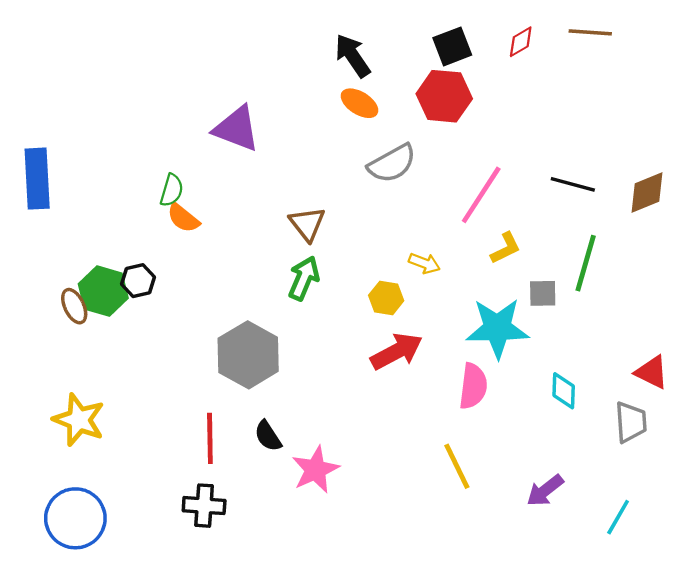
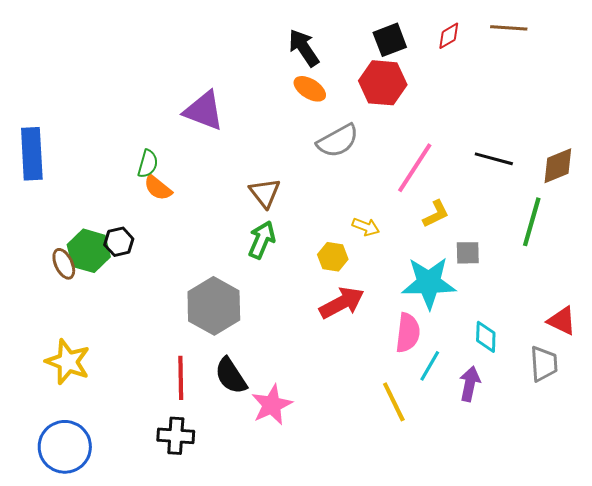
green line: (586, 263) -> (532, 222), moved
black semicircle: (268, 436) -> (231, 376), size x1.4
purple arrow: (545, 491) -> (470, 384), moved, turned 140
cyan line: (618, 517) -> (430, 366), moved

